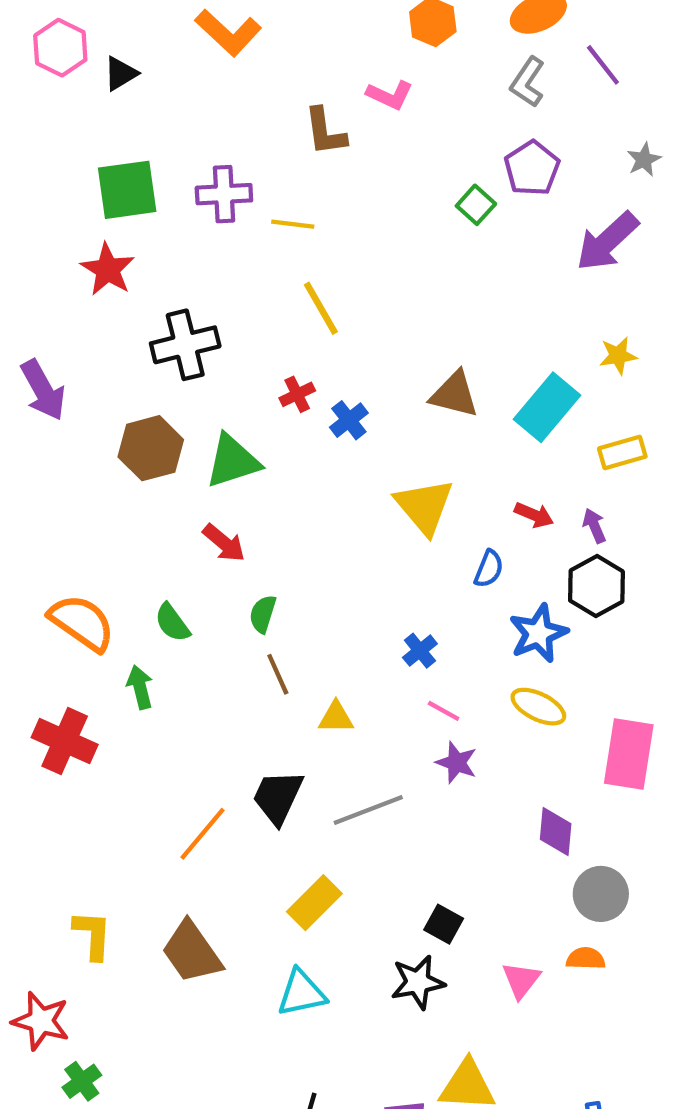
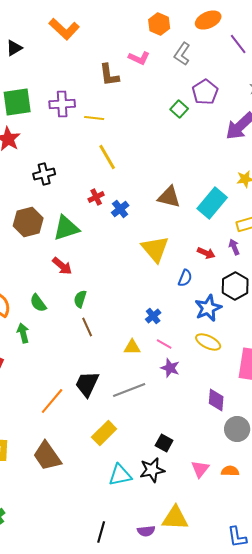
gray L-shape: (528, 82) -> (182, 54), moved
black cross: (185, 345) -> (44, 174), size x0.7
purple arrow: (594, 526) -> (234, 247), moved
yellow triangle: (336, 717) -> (132, 347), moved
orange semicircle: (586, 959) -> (230, 471), moved
cyan triangle: (301, 993) -> (120, 475), moved

